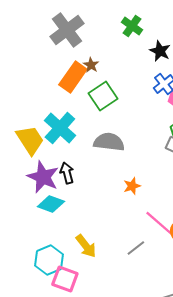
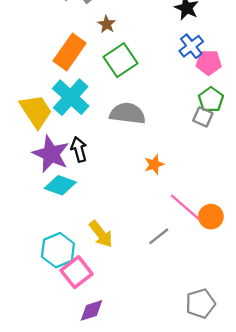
orange rectangle: (73, 77) -> (70, 52), moved
pink square: (65, 279) -> (76, 272), turned 32

